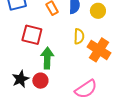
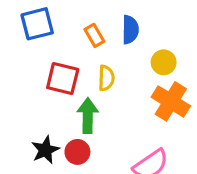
yellow circle: (98, 11) -> (164, 62), moved
yellow semicircle: (79, 36) -> (106, 78), moved

